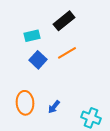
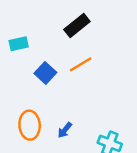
cyan rectangle: (32, 36) -> (19, 44), moved

